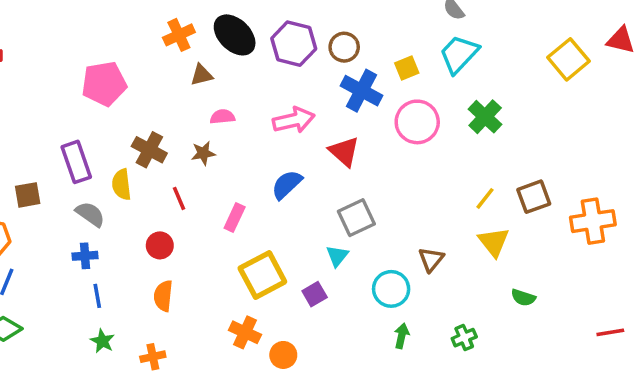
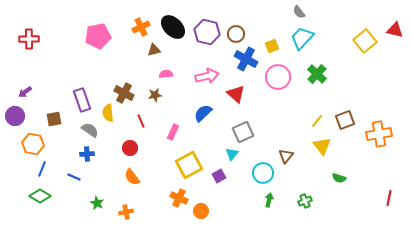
pink pentagon: (104, 84) -> (98, 36), moved
blue line: (97, 296) -> (74, 177), moved, turned -56
orange semicircle: (163, 296) -> (132, 177), turned -42
red line: (610, 332) -> (389, 198), turned -70

